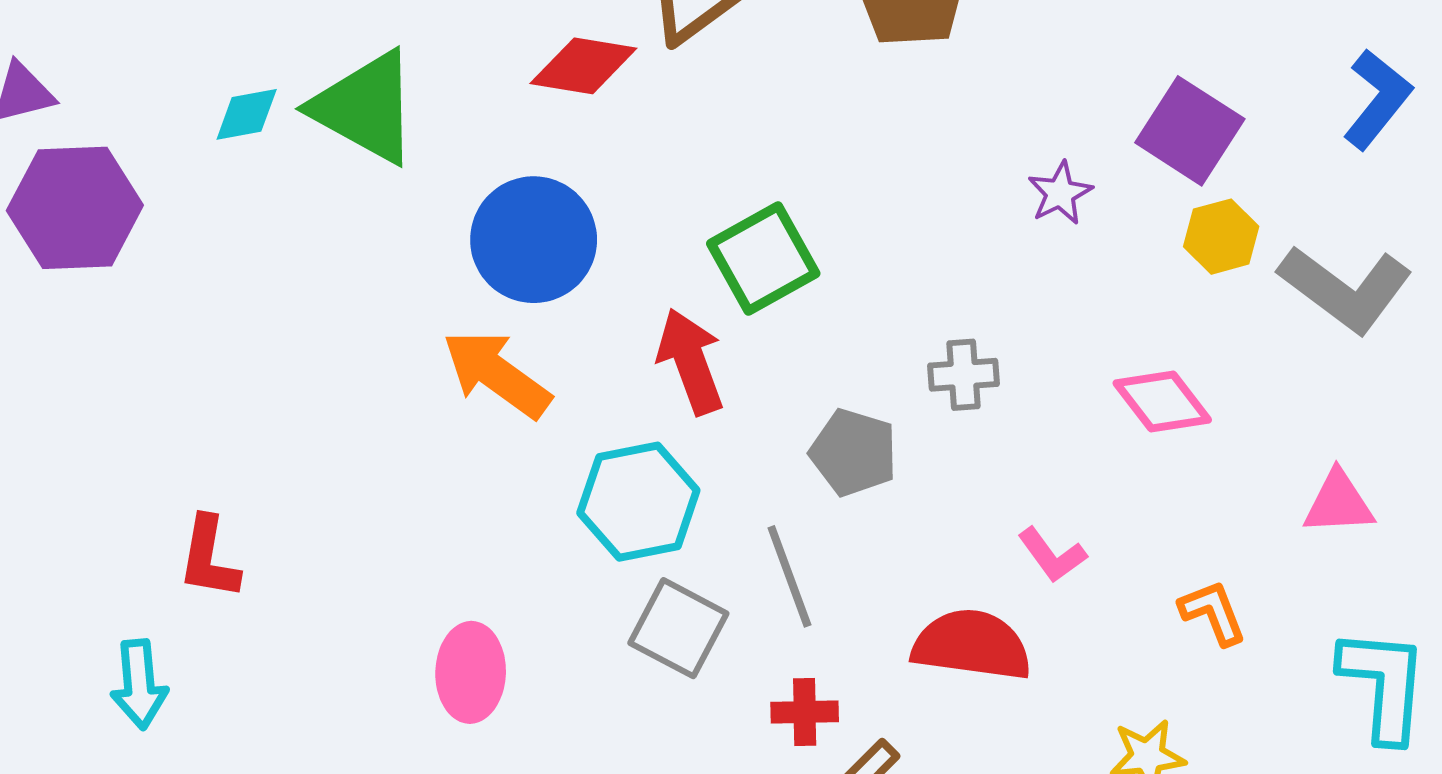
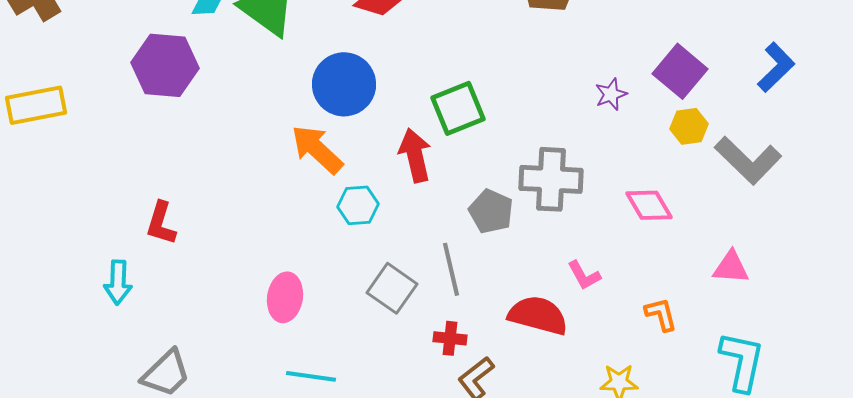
purple hexagon: (75, 208) -> (165, 65), moved
gray cross: (963, 375) -> (551, 179), size x1.8
cyan hexagon: (638, 502) -> (358, 205), moved, size x0.7

